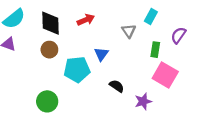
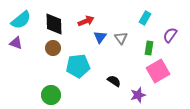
gray triangle: (129, 31) -> (121, 38), moved
blue triangle: (101, 54) -> (100, 37), moved
pink square: (165, 75) -> (158, 71), turned 30

